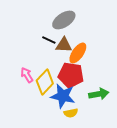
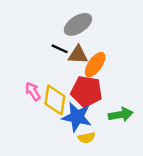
yellow diamond: (45, 82) -> (55, 100), turned -35

